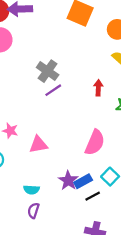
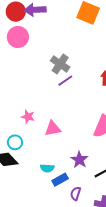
blue rectangle: (83, 181) -> (60, 180), moved
purple semicircle: (33, 211) -> (76, 194), moved

